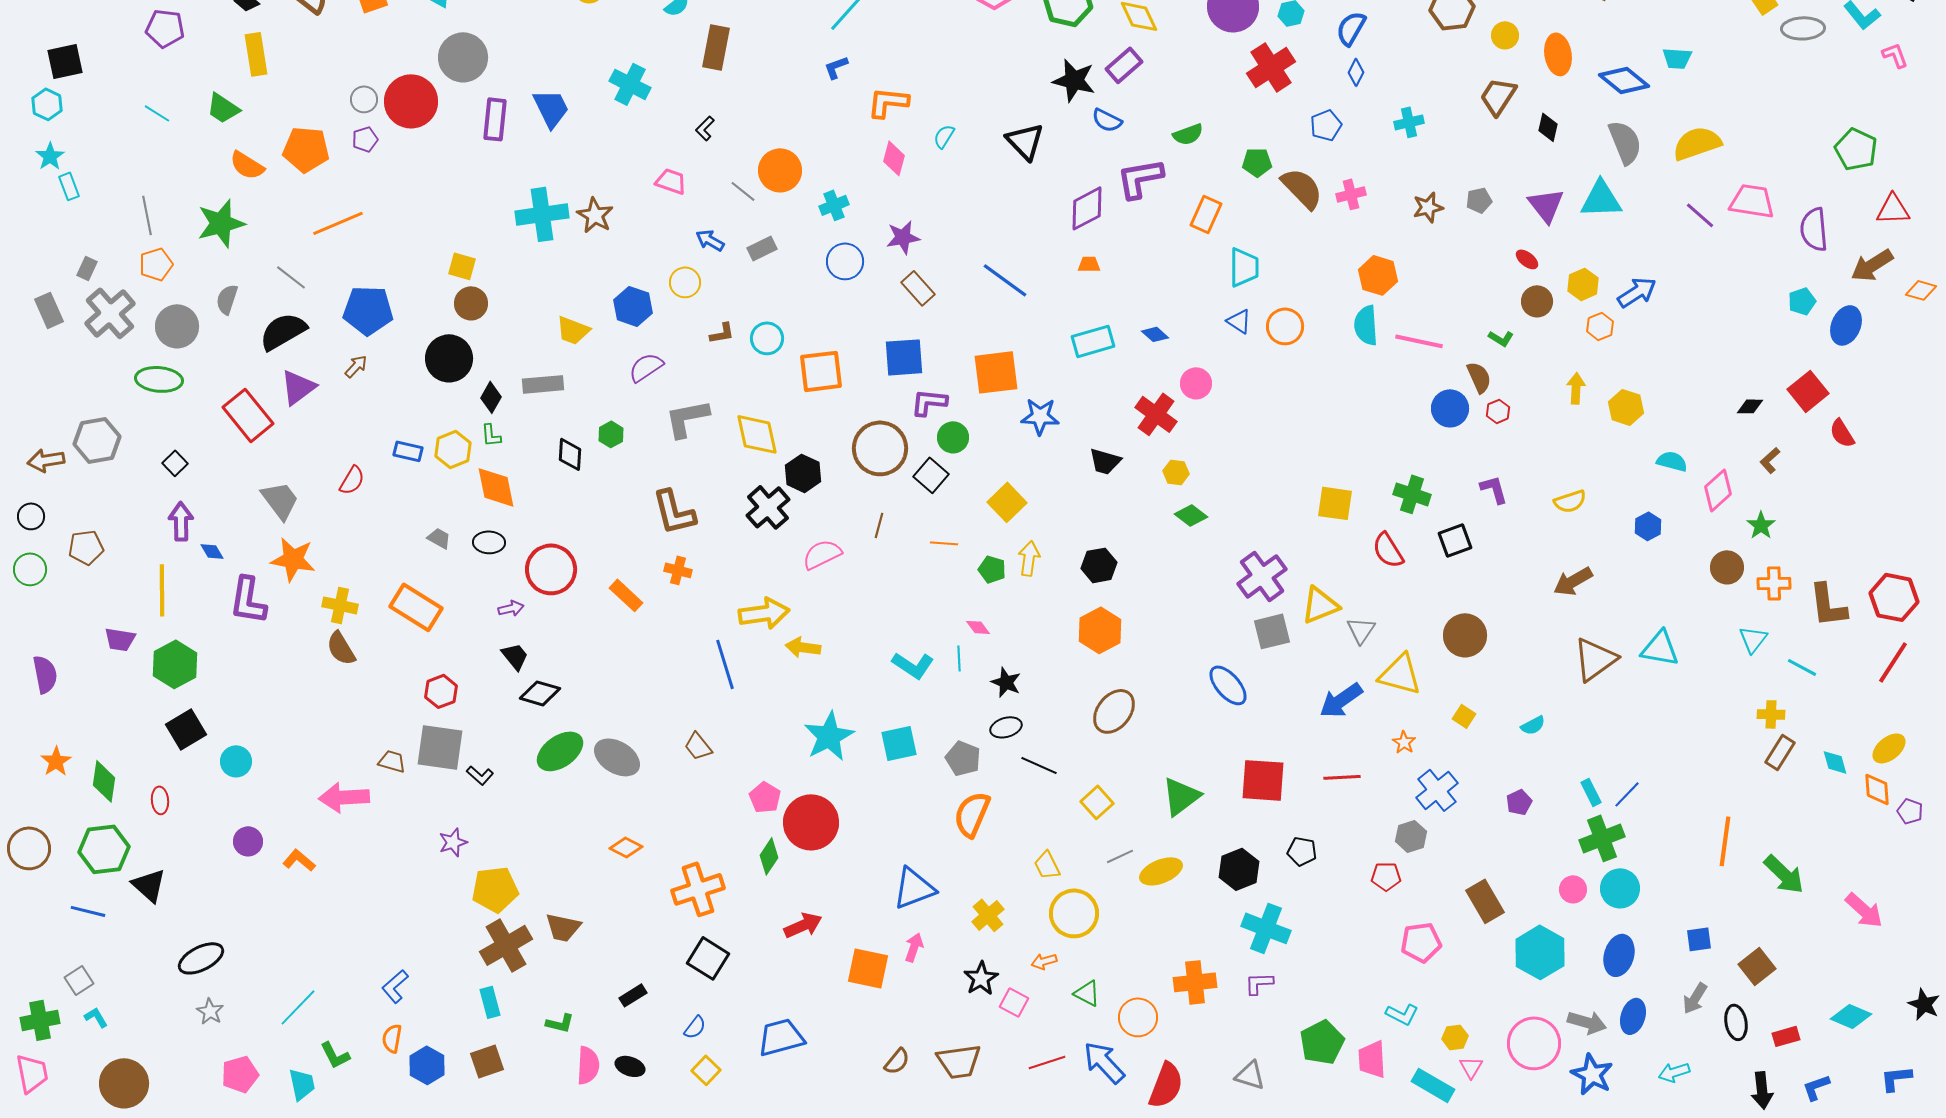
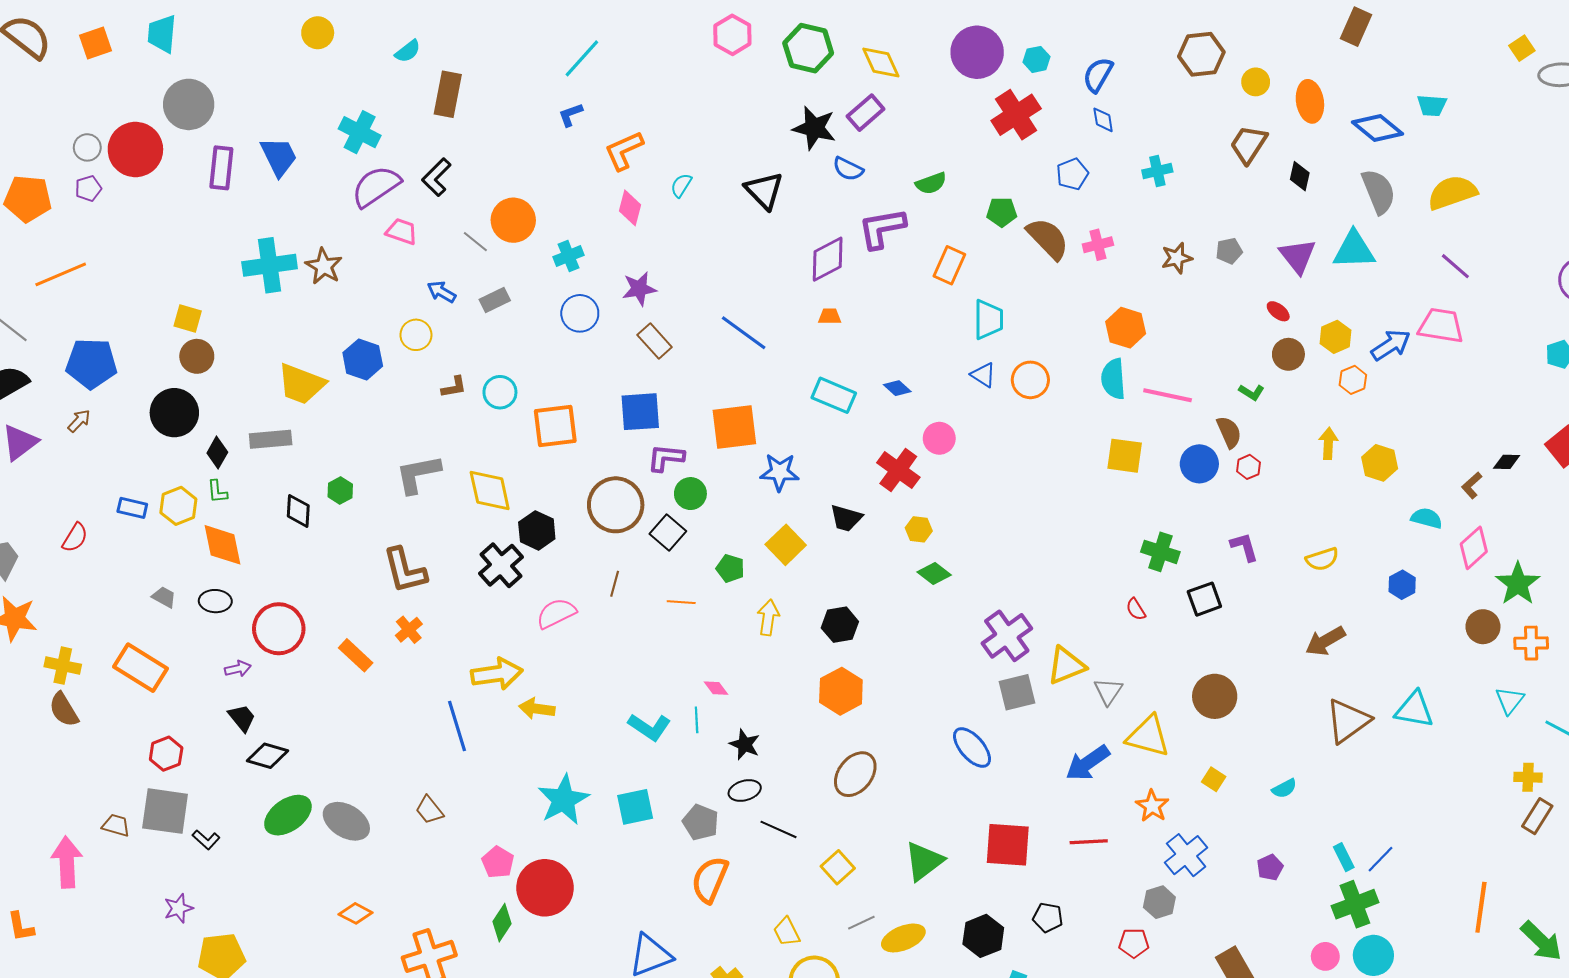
blue diamond: (1356, 72) -> (1103, 120), turned -36
orange L-shape: (888, 102) -> (624, 151), turned -30
black L-shape: (705, 128) -> (436, 177), size x1.5
pink trapezoid: (1752, 201) -> (1441, 326), moved
yellow trapezoid: (573, 330) -> (301, 384), size x1.4
cyan rectangle: (1093, 341) -> (834, 395), turned 39
purple semicircle: (646, 367) -> (376, 186), moved, size x1.4
brown L-shape: (1770, 460) -> (1472, 485), moved
yellow square: (1007, 502) -> (786, 545), moved
yellow square: (1335, 503) -> (1125, 456), moved
green star: (1761, 525) -> (1518, 584), size x1.5
red semicircle: (1388, 550) -> (1136, 609), size x0.6
green pentagon: (992, 569) -> (730, 568), moved
orange cross: (678, 570) -> (409, 630), turned 36
orange star: (1404, 742) -> (1152, 806), size x1.4
pink arrow: (344, 797) -> (67, 862), turned 90
orange L-shape: (299, 860) -> (21, 927), turned -140

